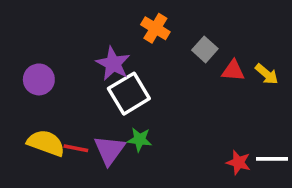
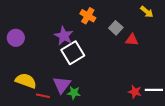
yellow arrow: (267, 74) -> (147, 12), moved
purple circle: (39, 79) -> (16, 38), moved
green star: (140, 140) -> (74, 93), moved
red line: (76, 148) -> (43, 96), moved

